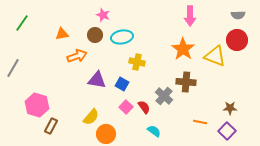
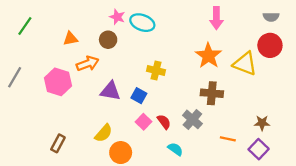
cyan ellipse: (122, 37) -> (142, 23), moved, turned 30
gray cross: (164, 96) -> (192, 119), moved
pink hexagon: (37, 105) -> (58, 82), moved

